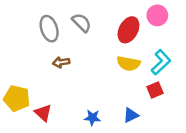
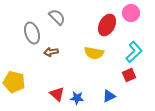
gray semicircle: (82, 23) -> (57, 17), moved
gray ellipse: (49, 29) -> (32, 33), moved
yellow semicircle: (128, 63) -> (94, 53), moved
red triangle: (43, 113) -> (57, 94), moved

